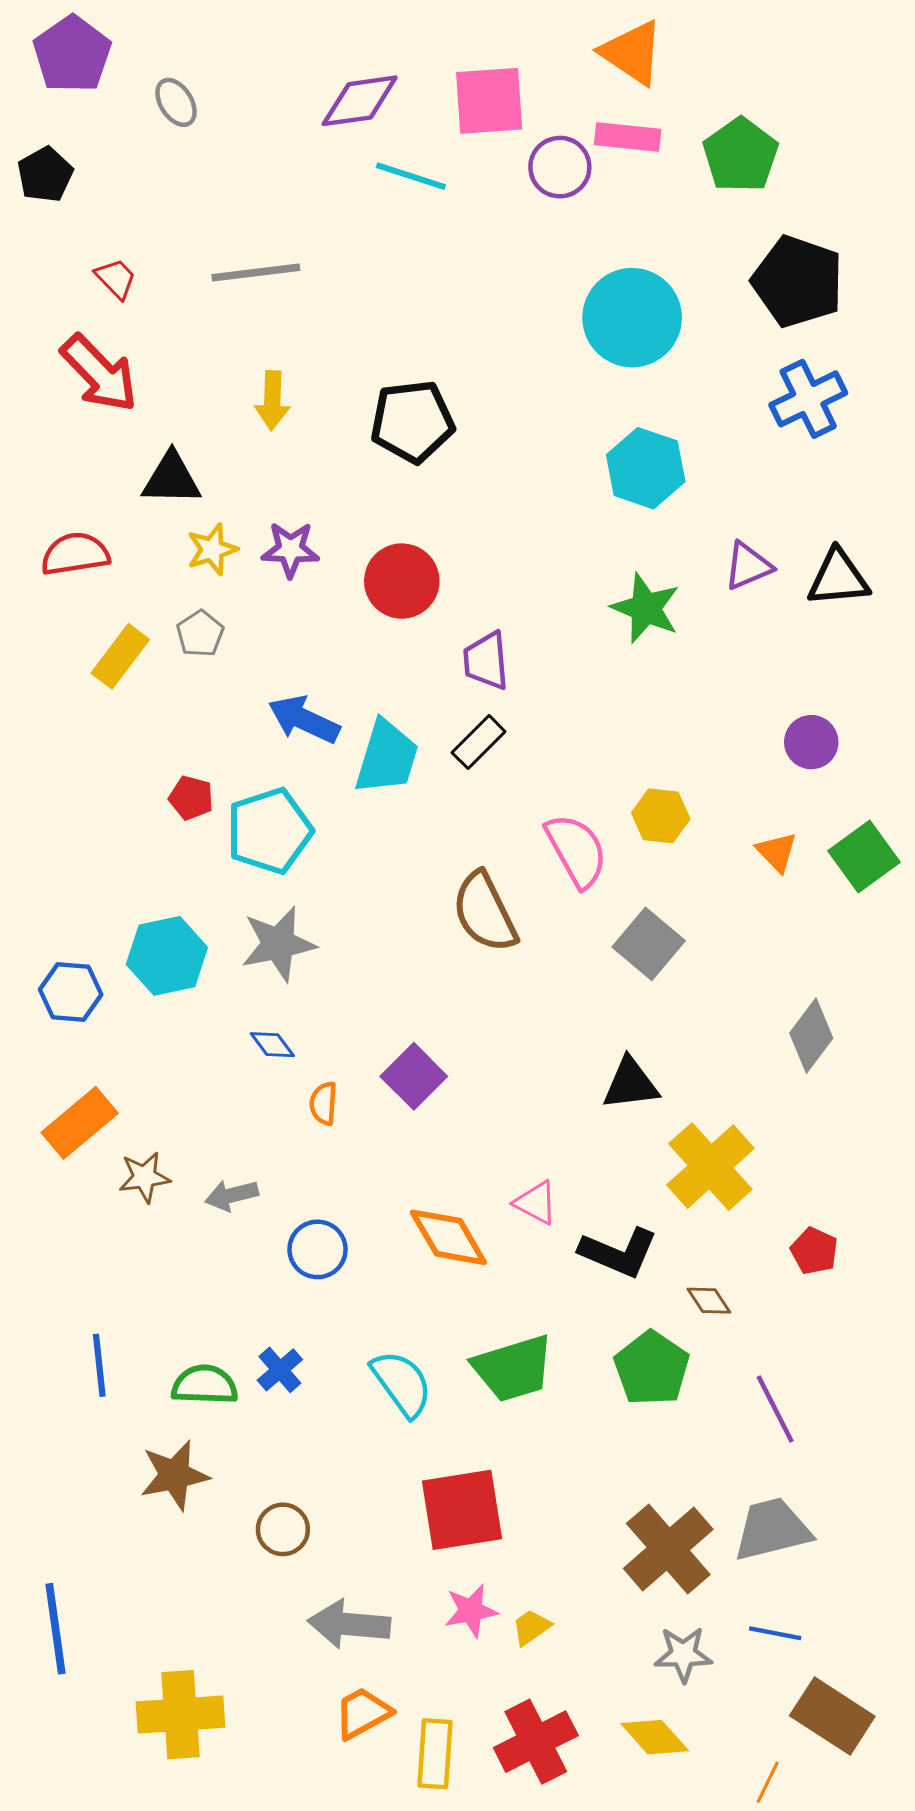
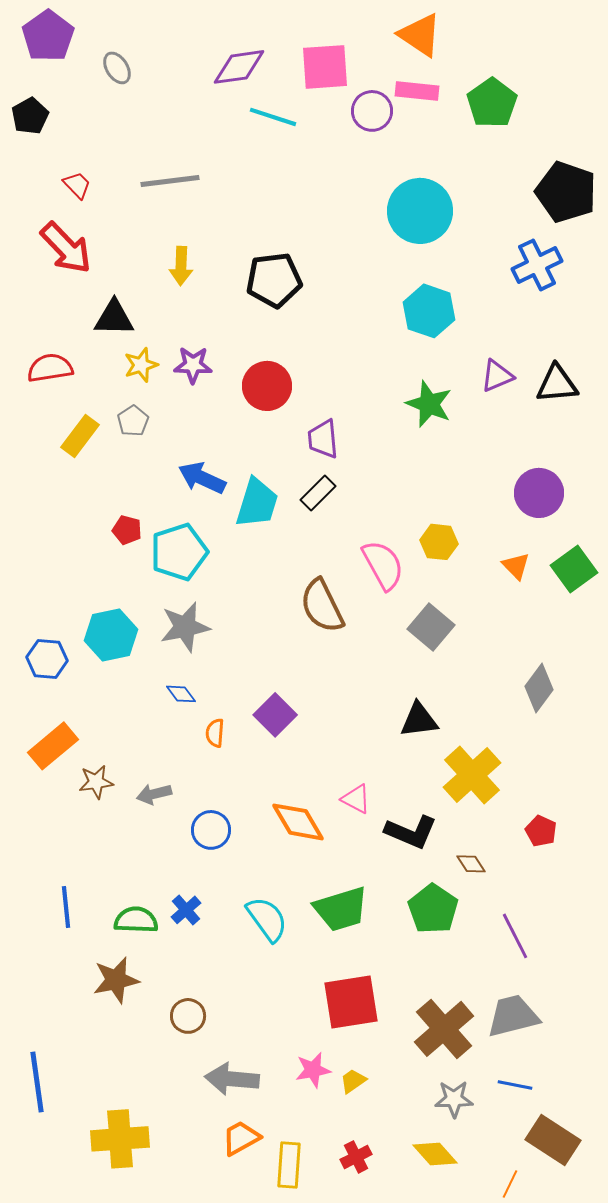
black pentagon: (798, 281) -> (566, 192), moved
purple circle: (811, 742) -> (539, 493), size x1.4
red square: (462, 1510) -> (351, 1002), moved
red cross: (536, 1742) -> (356, 1157), size x0.6

